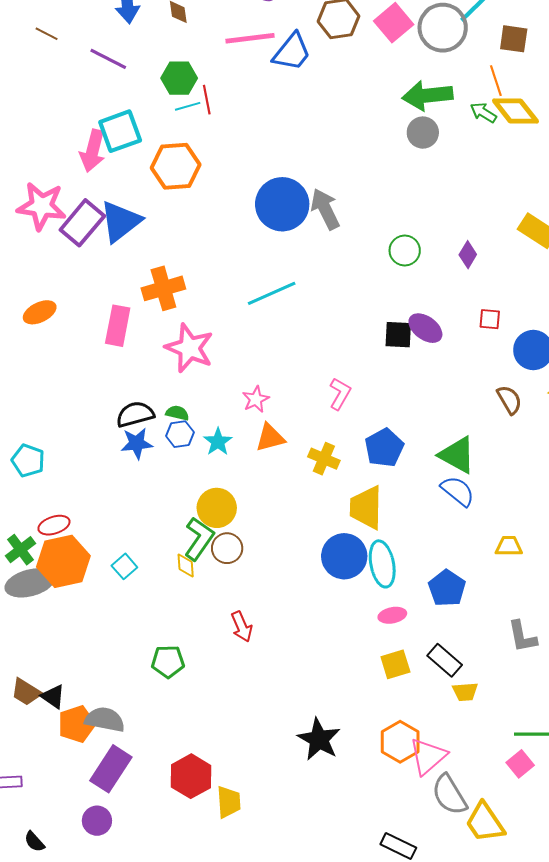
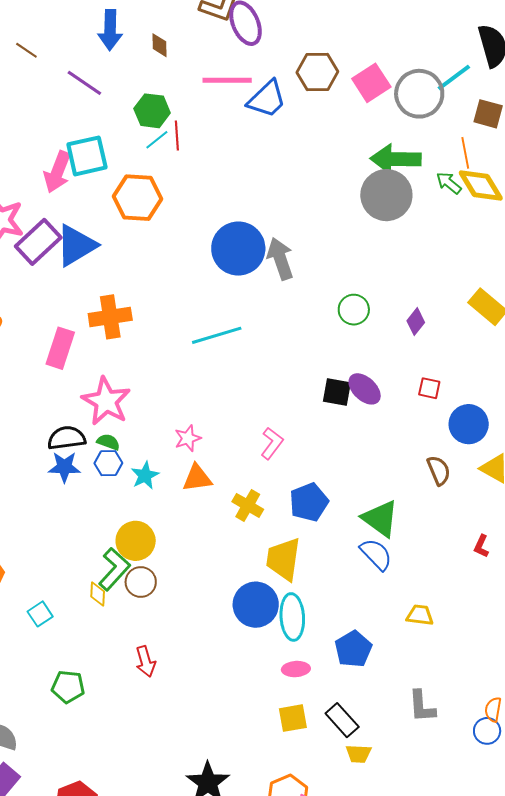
cyan line: (188, 106) -> (157, 140), turned -30
gray circle: (423, 133) -> (386, 195), size x1.6
pink star: (189, 348) -> (106, 401), moved
cyan square: (124, 566) -> (40, 614), moved

